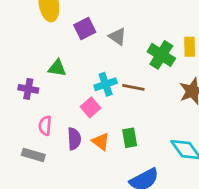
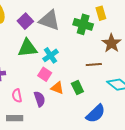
gray triangle: (117, 37) -> (49, 20), size x1.6
green triangle: (57, 68) -> (27, 48), moved, size x1.5
brown line: (133, 87) -> (94, 64), moved
orange triangle: (101, 142) -> (57, 88), moved

